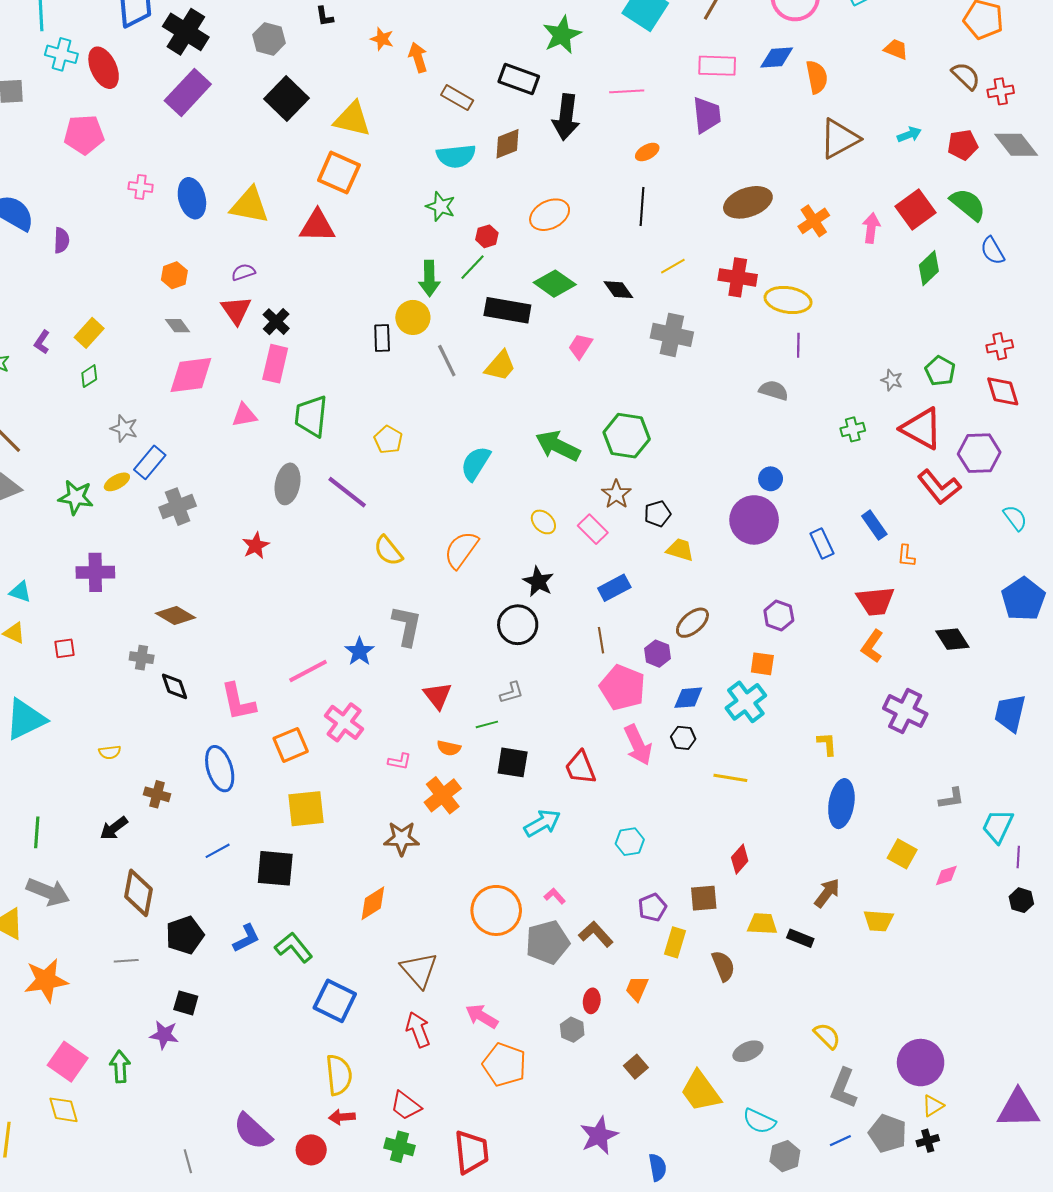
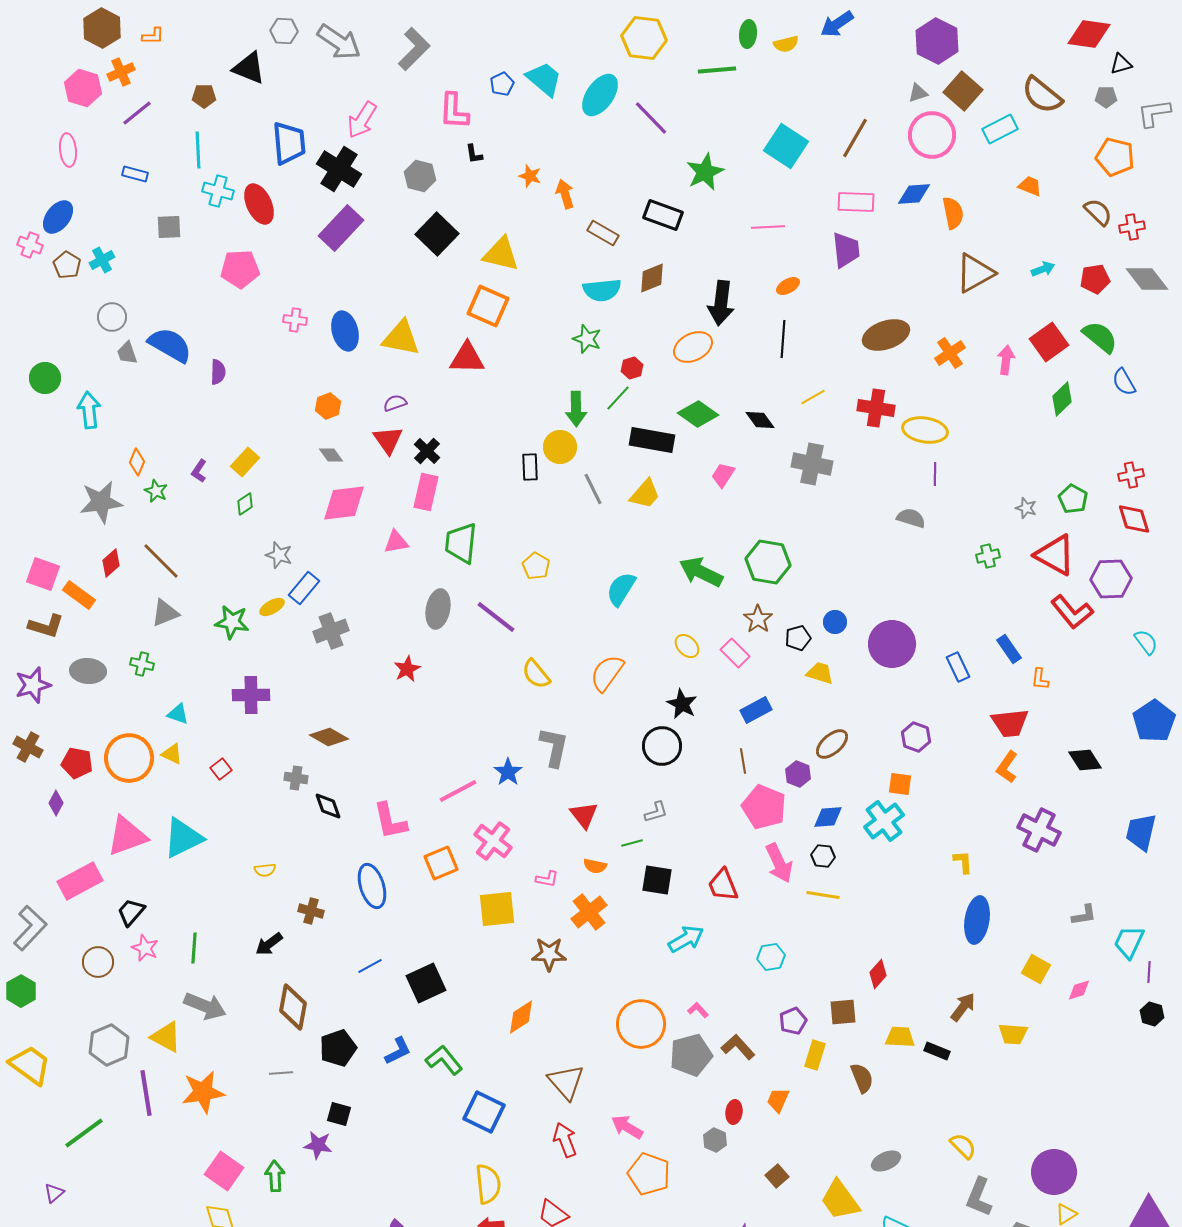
black arrow: (566, 117) -> (721, 303), moved
blue circle: (771, 479) -> (835, 622), moved
red square: (65, 648) -> (221, 769), turned -30
yellow line: (730, 778) -> (823, 895), moved
yellow square: (306, 809) -> (497, 909), moved
black square: (275, 868) -> (426, 983), turned -30

